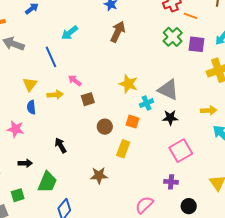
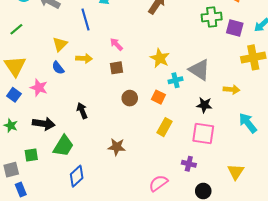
green cross: (173, 37) -> (212, 17), turned 30
pink arrow: (75, 81) -> (116, 44), moved
blue semicircle: (31, 107) -> (58, 68), turned -40
yellow arrow: (209, 110) -> (232, 89), moved
black star: (170, 118) -> (204, 105), moved
yellow rectangle: (123, 149) -> (165, 127), moved
pink square: (181, 151) -> (203, 134), turned 30
black arrow: (25, 163) -> (44, 124), size x1.5

